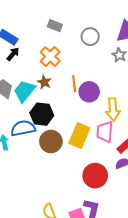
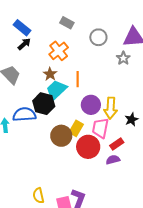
cyan trapezoid: (24, 91) -> (56, 90), moved
purple circle: (89, 92) -> (91, 105), moved
yellow rectangle: (79, 136) -> (76, 128), size x0.7
brown circle: (51, 141) -> (61, 136), moved
red circle: (95, 176) -> (88, 147), moved

